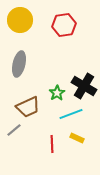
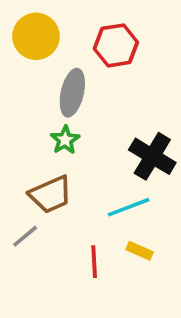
gray ellipse: (19, 64) -> (72, 93), moved
green star: (57, 93) -> (65, 140), moved

